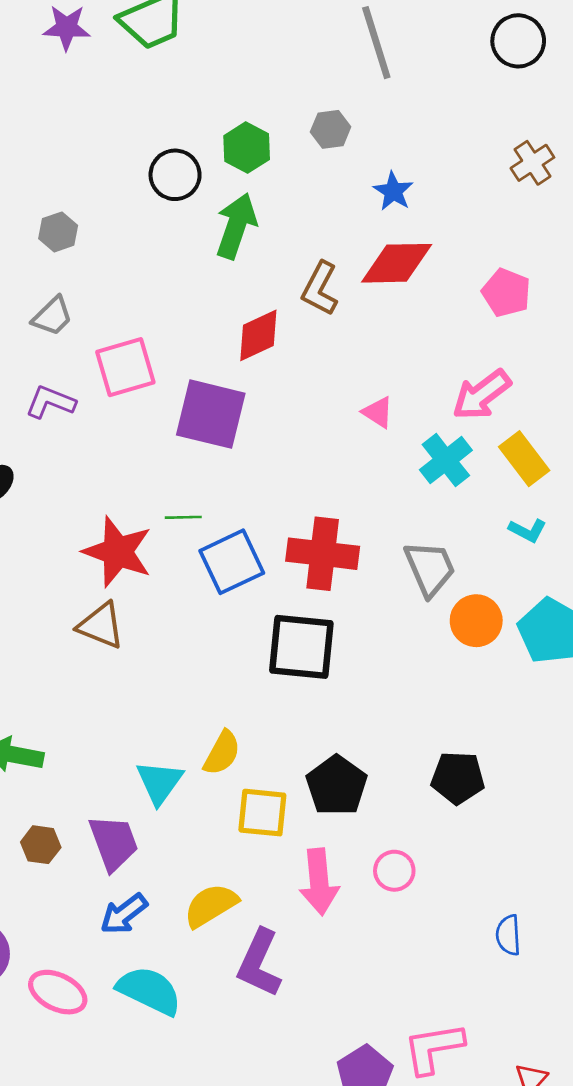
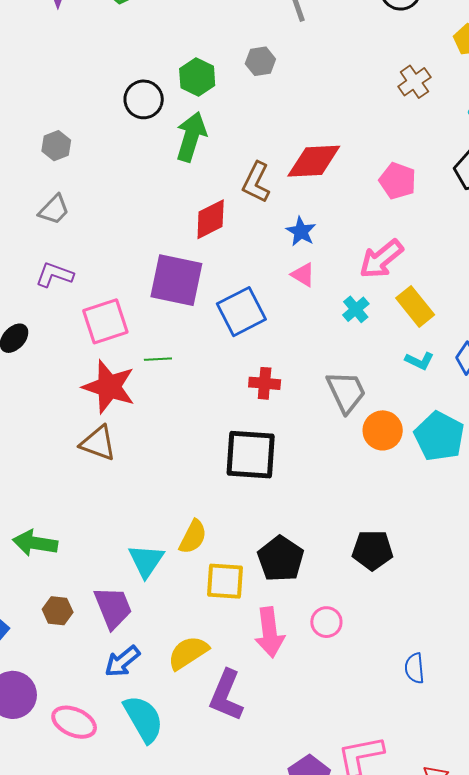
blue star: (393, 191) -> (301, 231), moved
pink square: (125, 367) -> (105, 321), moved
cyan cross: (446, 460) -> (356, 309), size x0.7
red cross: (323, 554) -> (265, 383), size x0.6
blue square: (232, 562) -> (241, 312), moved
cyan semicircle: (149, 991) -> (143, 719), turned 36

